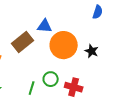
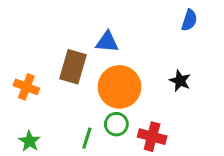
brown rectangle: (23, 42) -> (73, 67), turned -35
orange circle: (64, 45) -> (119, 87), moved

